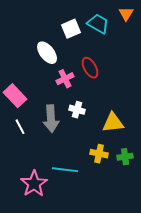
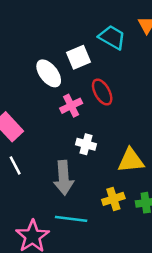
white square: (71, 29) -> (79, 57), moved
gray arrow: (51, 119) -> (64, 178), moved
yellow cross: (99, 154) -> (113, 199), turned -30

